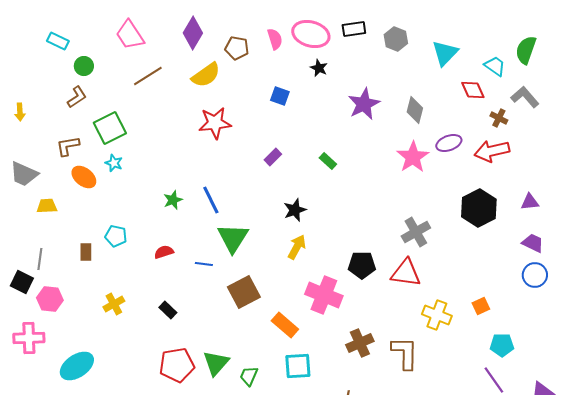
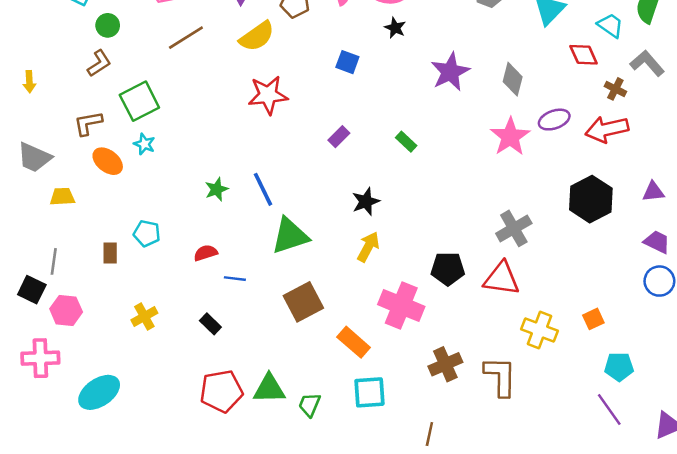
green triangle: (233, 238) -> (290, 236), turned 40
blue line: (204, 264) -> (235, 279), moved
green triangle: (216, 363) -> (269, 389), turned 48

